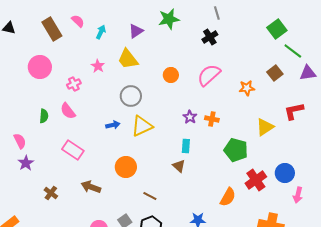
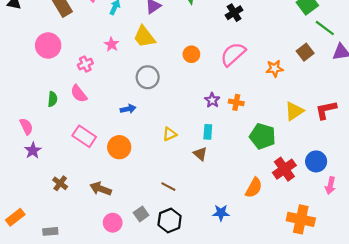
red L-shape: (294, 111) -> (326, 110), moved
yellow triangle: (142, 126) -> (170, 134), moved, size x0.6
orange circle: (126, 167) -> (119, 147), moved
brown arrow: (91, 187) -> (101, 189), moved

